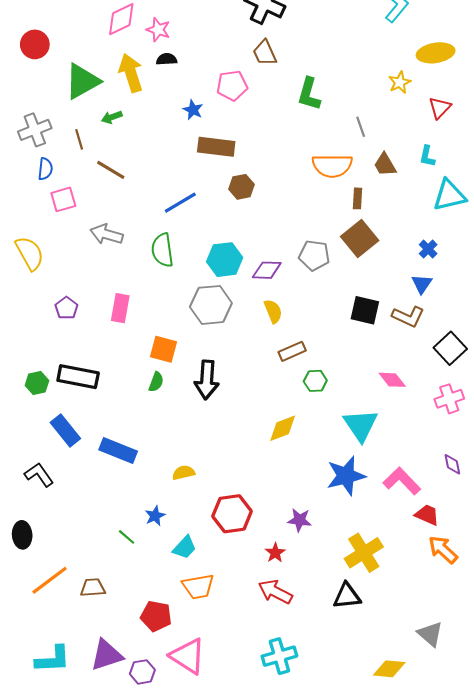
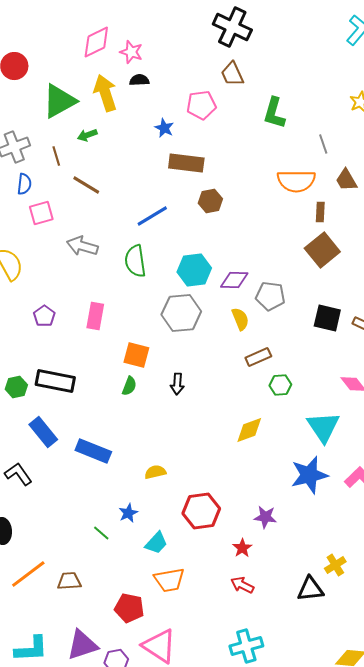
gray pentagon: (314, 255) -> (270, 296), moved
black arrow: (207, 380) -> (177, 384), size x0.6
yellow cross: (364, 553) -> (335, 565), moved, size x0.6
red arrow: (275, 592) -> (242, 585), size x0.7

